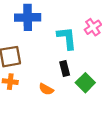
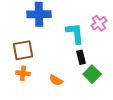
black rectangle: (65, 69) -> (81, 57), moved

